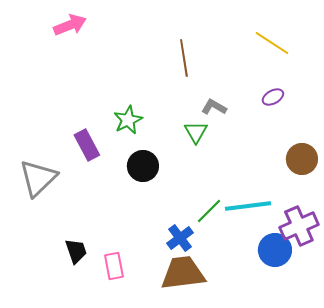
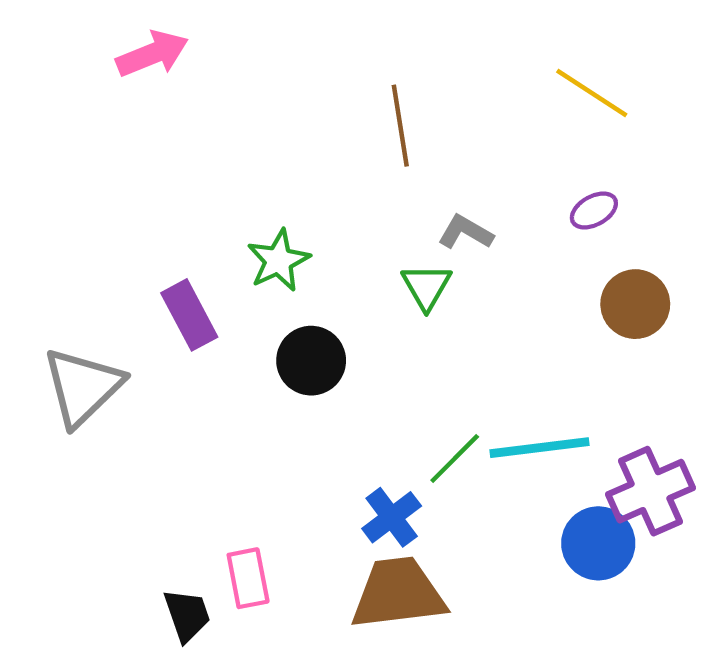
brown circle: (302, 159) -> (635, 304), moved
black trapezoid: (76, 251) -> (187, 615), moved

